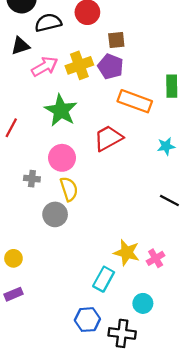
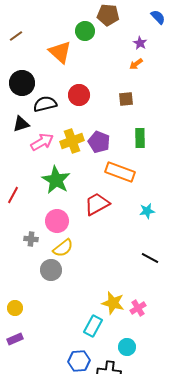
brown square: (116, 40) -> (126, 99), moved
green rectangle: (172, 86) -> (140, 138), moved
yellow semicircle: (69, 189) -> (63, 248), turned 70

